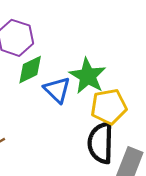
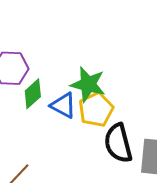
yellow pentagon: (109, 107) -> (96, 110), moved

